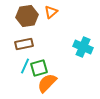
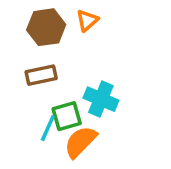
cyan cross: (83, 47) -> (101, 99), moved
cyan line: (25, 66) -> (48, 128), moved

